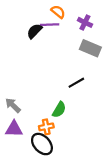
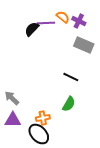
orange semicircle: (58, 12) -> (63, 17), moved
black line: (76, 83) -> (71, 77), turned 56
green semicircle: (59, 110) -> (69, 104), moved

